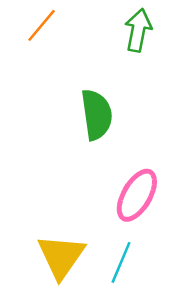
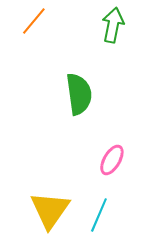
pink ellipse: (137, 195) -> (112, 160), size x0.7

